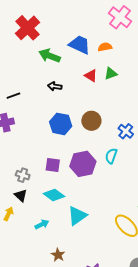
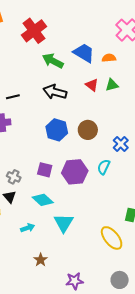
black arrow: (55, 86) -> (55, 92), size x1.6
cyan triangle: (77, 216) -> (64, 223), turned -30

